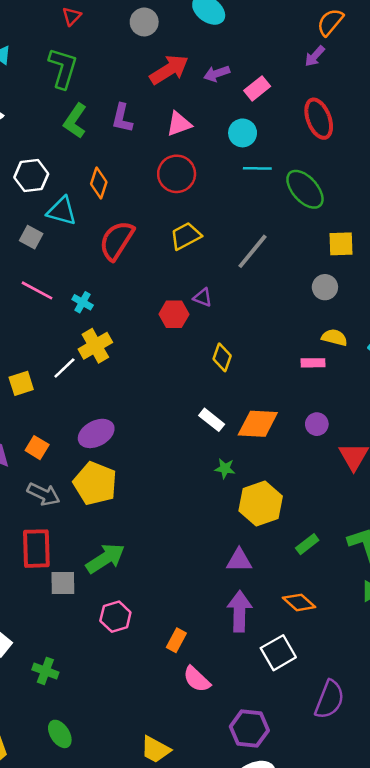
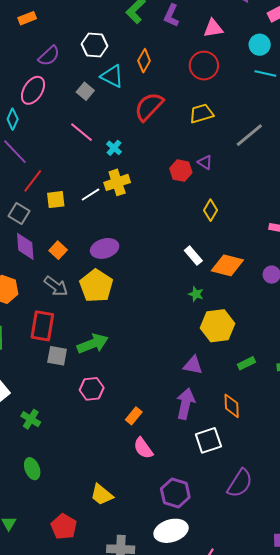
orange diamond: (299, 602) -> (232, 406), turned 35

